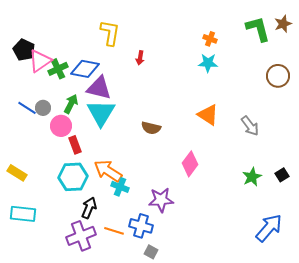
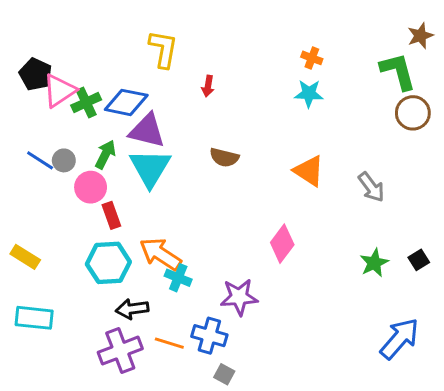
green L-shape: (258, 29) -> (398, 71), moved
brown semicircle: (151, 128) -> (224, 157), moved
black arrow: (89, 208) -> (132, 309), turned -120

